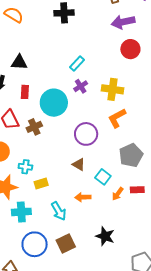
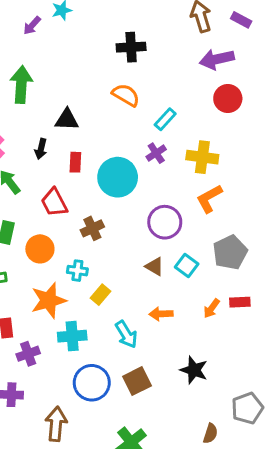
orange semicircle: (14, 15) -> (126, 95), moved
cyan rectangle: (77, 64) -> (165, 119), moved
brown cross: (34, 127) -> (92, 228), moved
cyan square: (103, 177) -> (187, 266), moved
yellow rectangle: (41, 184) -> (101, 295), turned -32

